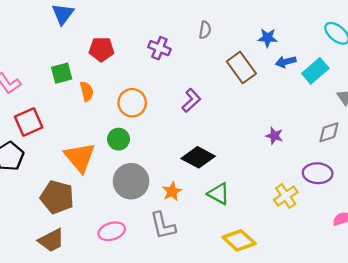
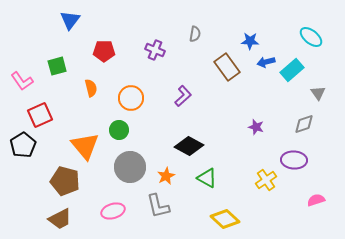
green square: (62, 73) -> (57, 66), moved

